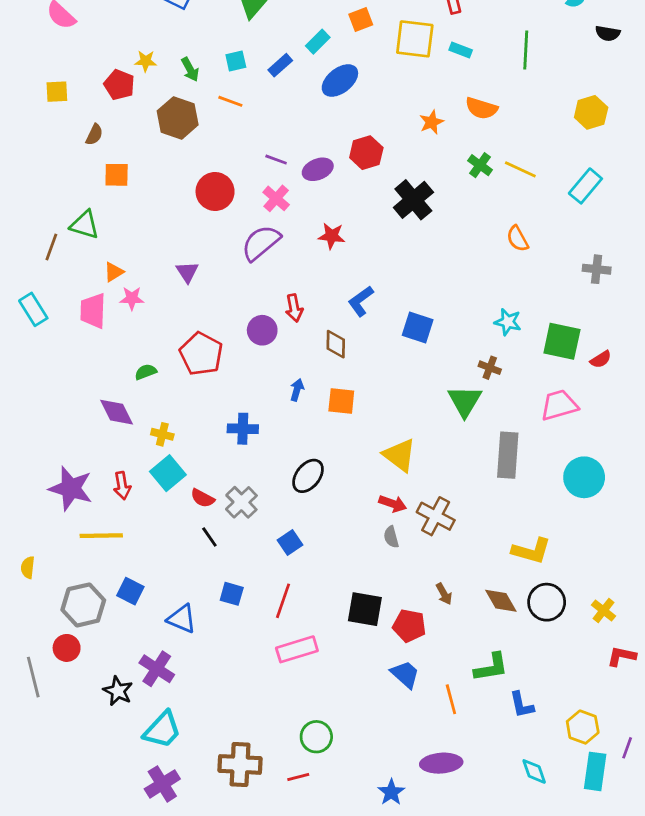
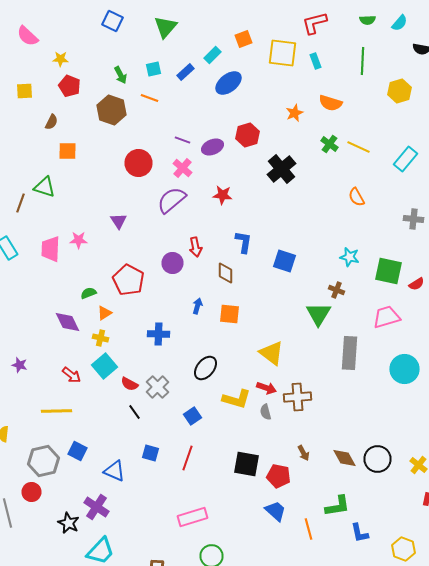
cyan rectangle: (461, 50) -> (316, 61), turned 49
yellow star: (146, 61) -> (60, 59), moved
yellow hexagon: (591, 112) -> (400, 91), moved
orange triangle: (114, 272) -> (104, 313), moved
blue L-shape: (361, 301) -> (244, 242), turned 135
red arrow: (122, 486) -> (72, 375), turned -42
purple star: (71, 488) -> (20, 365), moved, size x0.5
brown cross: (436, 516) -> (298, 397), turned -32
yellow L-shape: (531, 551) -> (236, 399), moved
pink rectangle: (297, 649) -> (192, 517), moved

